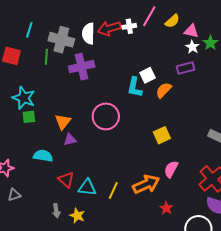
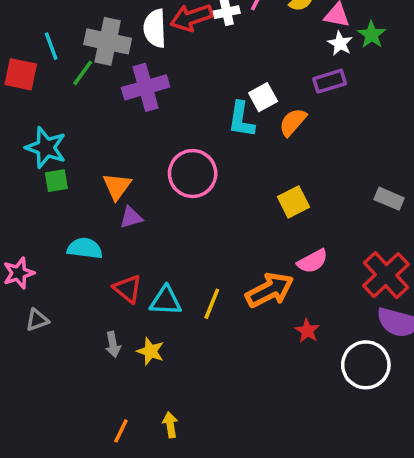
cyan line: (29, 30) -> (51, 46), moved, turned -35
green line: (46, 57) -> (83, 73), turned 35
pink semicircle: (171, 169) -> (312, 261), turned -144

